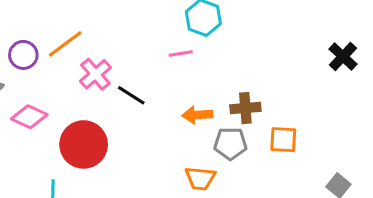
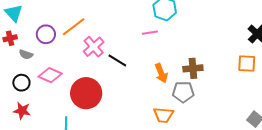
orange arrow: (197, 115) -> (161, 73), turned -108
orange square: (283, 140) -> (247, 63), moved

